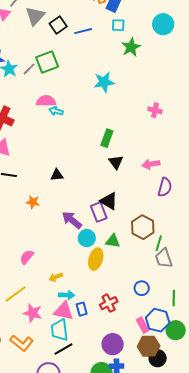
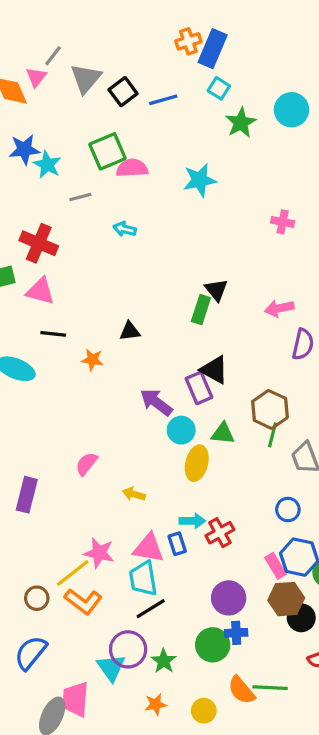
cyan circle: (163, 24) -> (292, 110), moved
cyan square: (118, 25) -> (219, 88), turned 32
gray line: (29, 69) -> (80, 197), moved, turned 32
pink semicircle: (46, 101) -> (132, 168), moved
green rectangle: (107, 138) -> (201, 310), moved
black triangle: (116, 162) -> (216, 290), moved
orange star: (33, 202) -> (92, 360), moved
green line: (159, 243) -> (272, 435), moved
yellow arrow: (56, 277) -> (134, 494), turned 40
blue circle: (142, 288) -> (288, 510), moved
yellow line: (16, 294) -> (73, 573), moved
cyan arrow: (67, 295) -> (192, 521), moved

